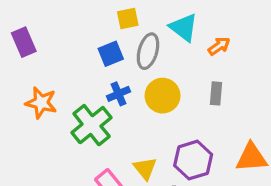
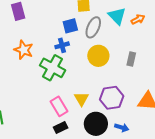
orange arrow: (219, 46) -> (138, 19), moved
blue cross: (119, 94) -> (62, 45), moved
green cross: (92, 125) -> (52, 68), turned -30

